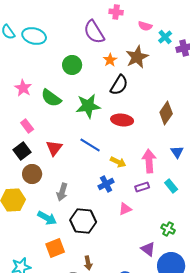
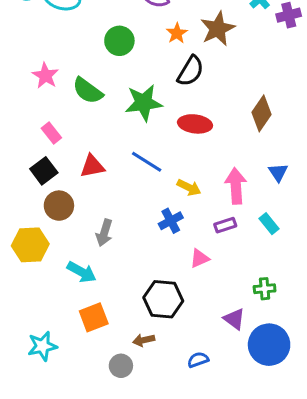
red triangle: (54, 148) -> (92, 166), turned 42
black hexagon: (83, 221) -> (163, 299), moved
green cross: (168, 229) -> (265, 289), turned -32
brown arrow: (88, 263) -> (144, 340), turned 88

